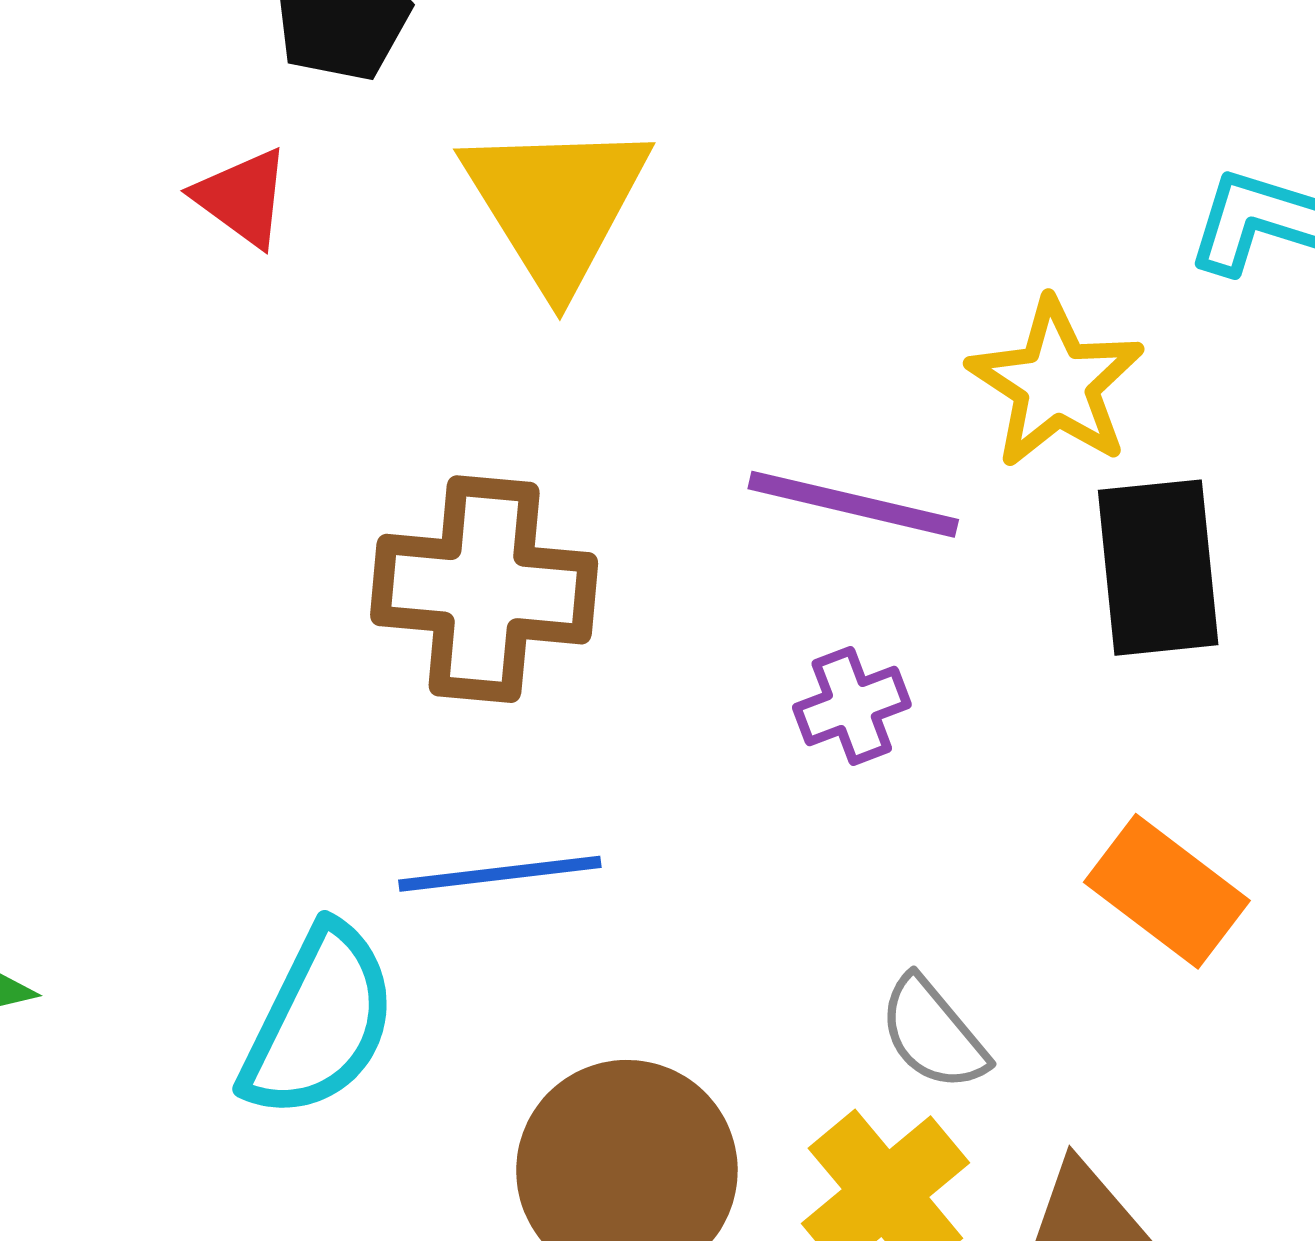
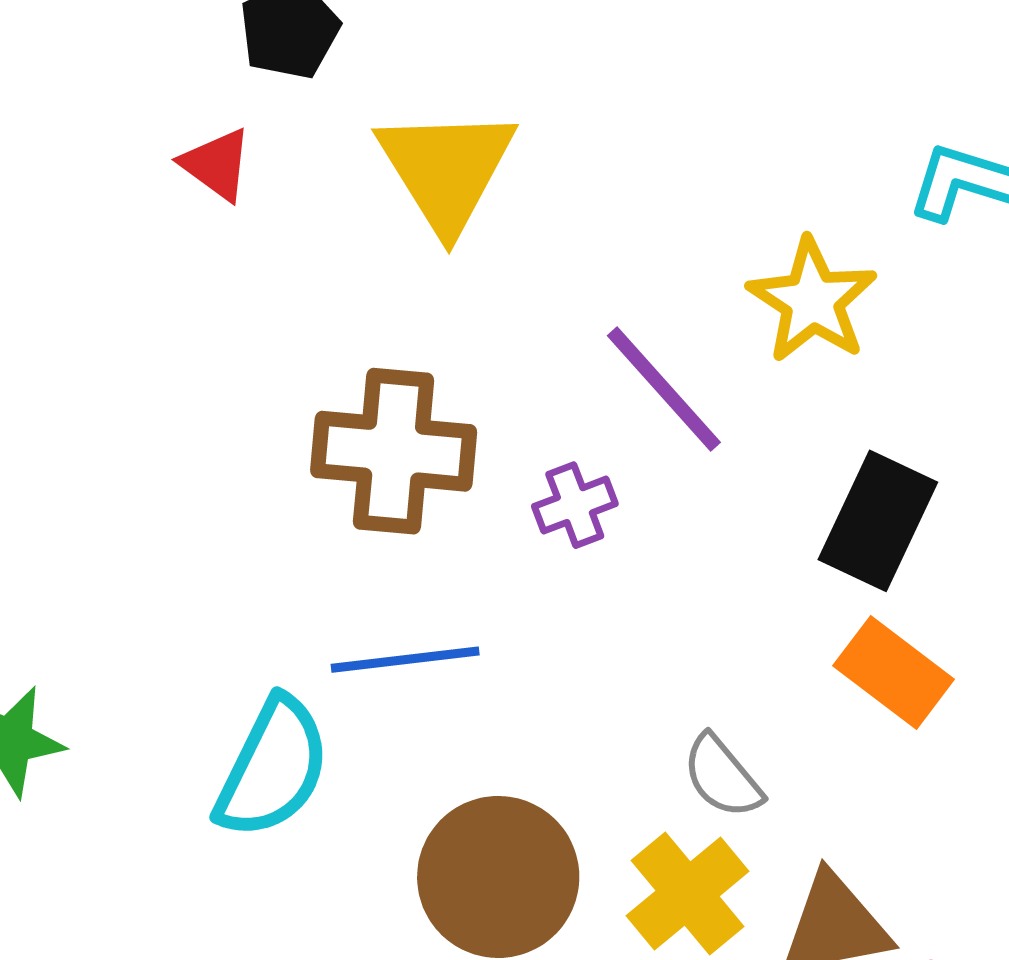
purple line: (853, 504) -> (664, 389), turned 35
black rectangle: (1158, 568) -> (878, 521), moved, turned 31
purple cross: (852, 706) -> (575, 505), moved

